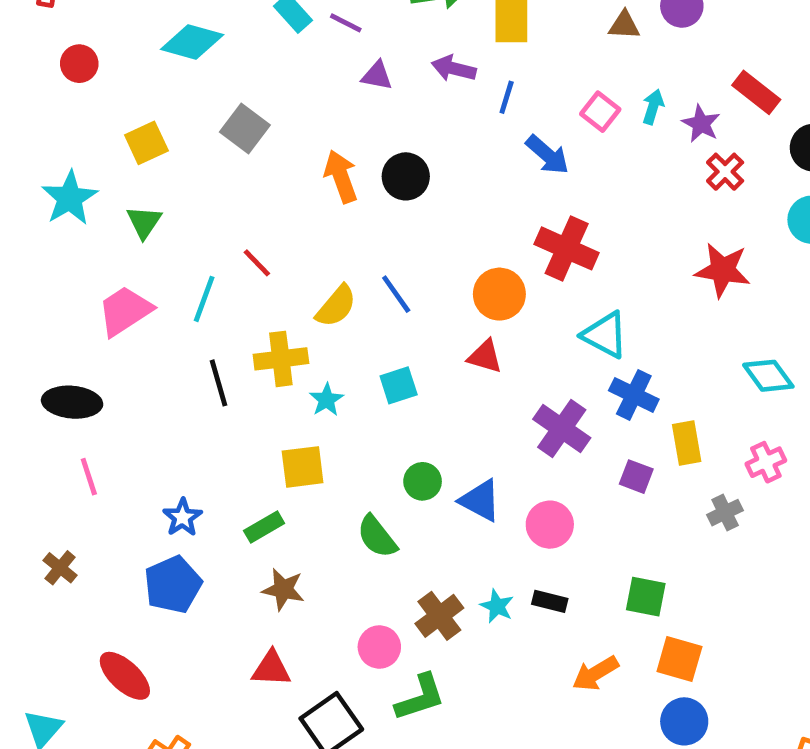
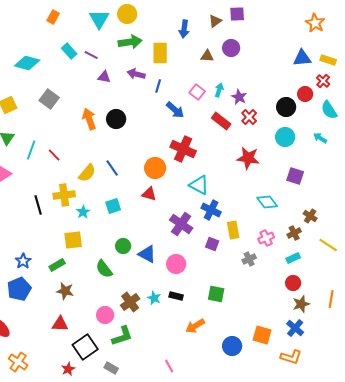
red rectangle: (756, 92) -> (221, 121), moved
cyan line: (204, 299) -> (31, 150), moved
orange square: (679, 659) -> (262, 335), moved

